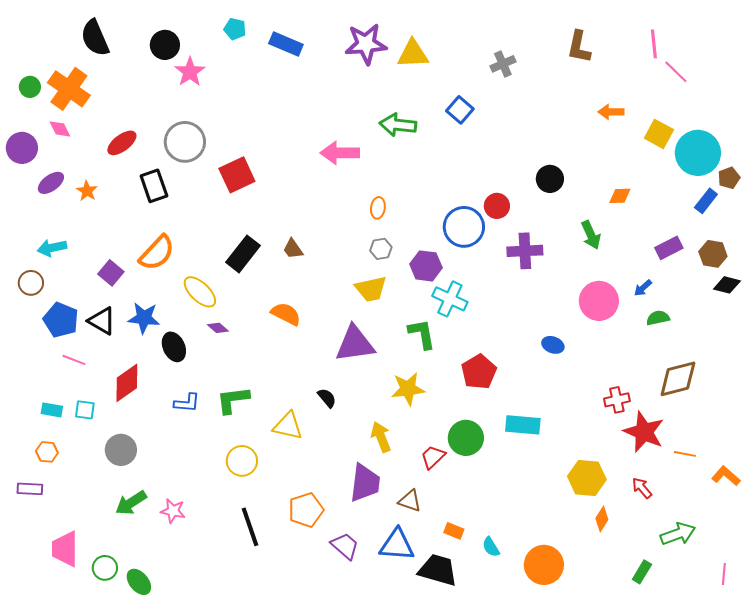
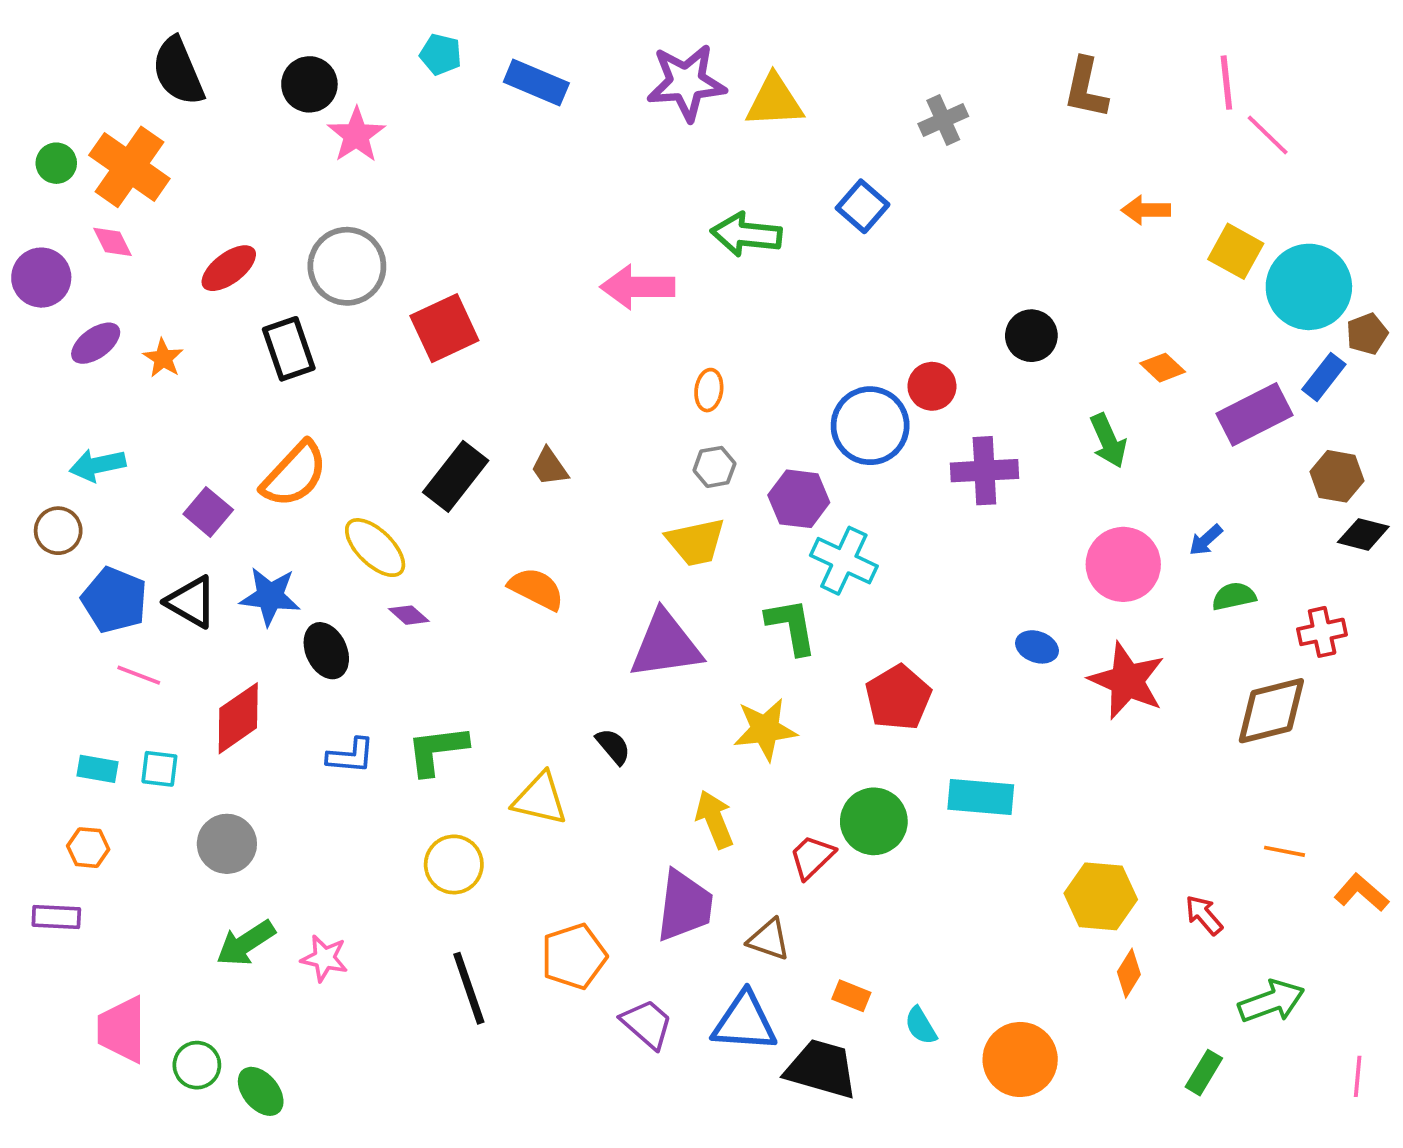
orange diamond: (620, 196) -> (1163, 368), turned 45
purple rectangle: (669, 248) -> (1255, 414), moved, size x1.4
red cross: (617, 400) -> (1322, 632), moved
red star: (644, 432) -> (1127, 681), moved

